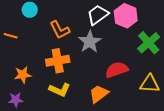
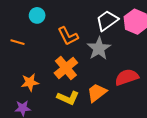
orange cross: (58, 61) -> (66, 68), turned -30
orange trapezoid: (99, 94) -> (97, 93), moved

